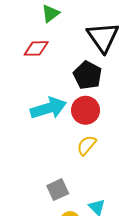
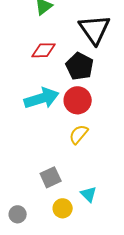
red diamond: (36, 48) -> (44, 50), moved

